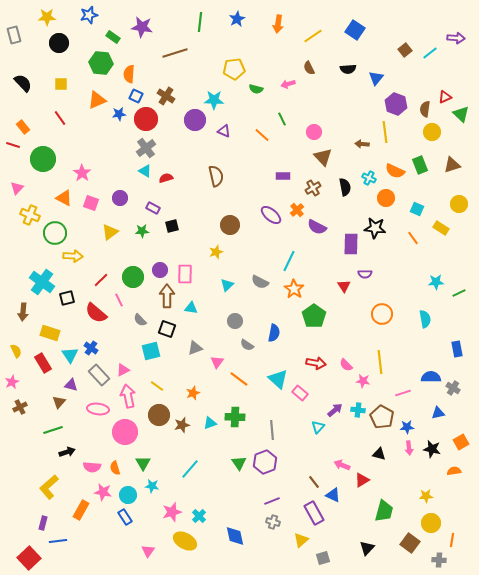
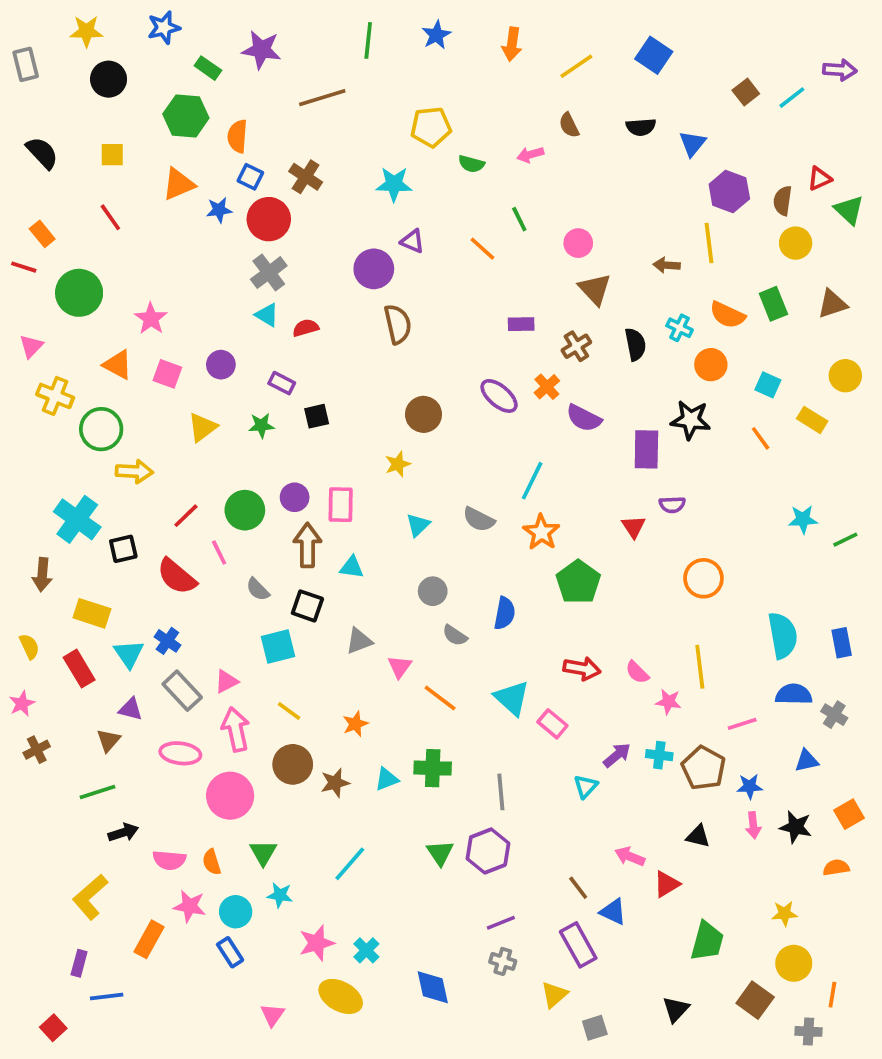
purple circle: (195, 120) -> (374, 269), moved
cyan semicircle: (425, 319) -> (783, 635), moved, size x1.4
red square: (29, 558) -> (53, 1028), size x0.6

